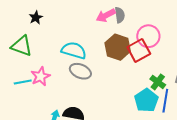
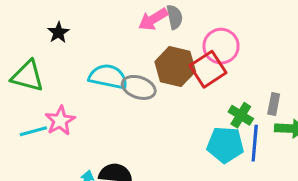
black star: (36, 18) -> (58, 32), moved
gray ellipse: (80, 71) -> (139, 87), moved
cyan pentagon: (146, 100) -> (225, 145), turned -30

